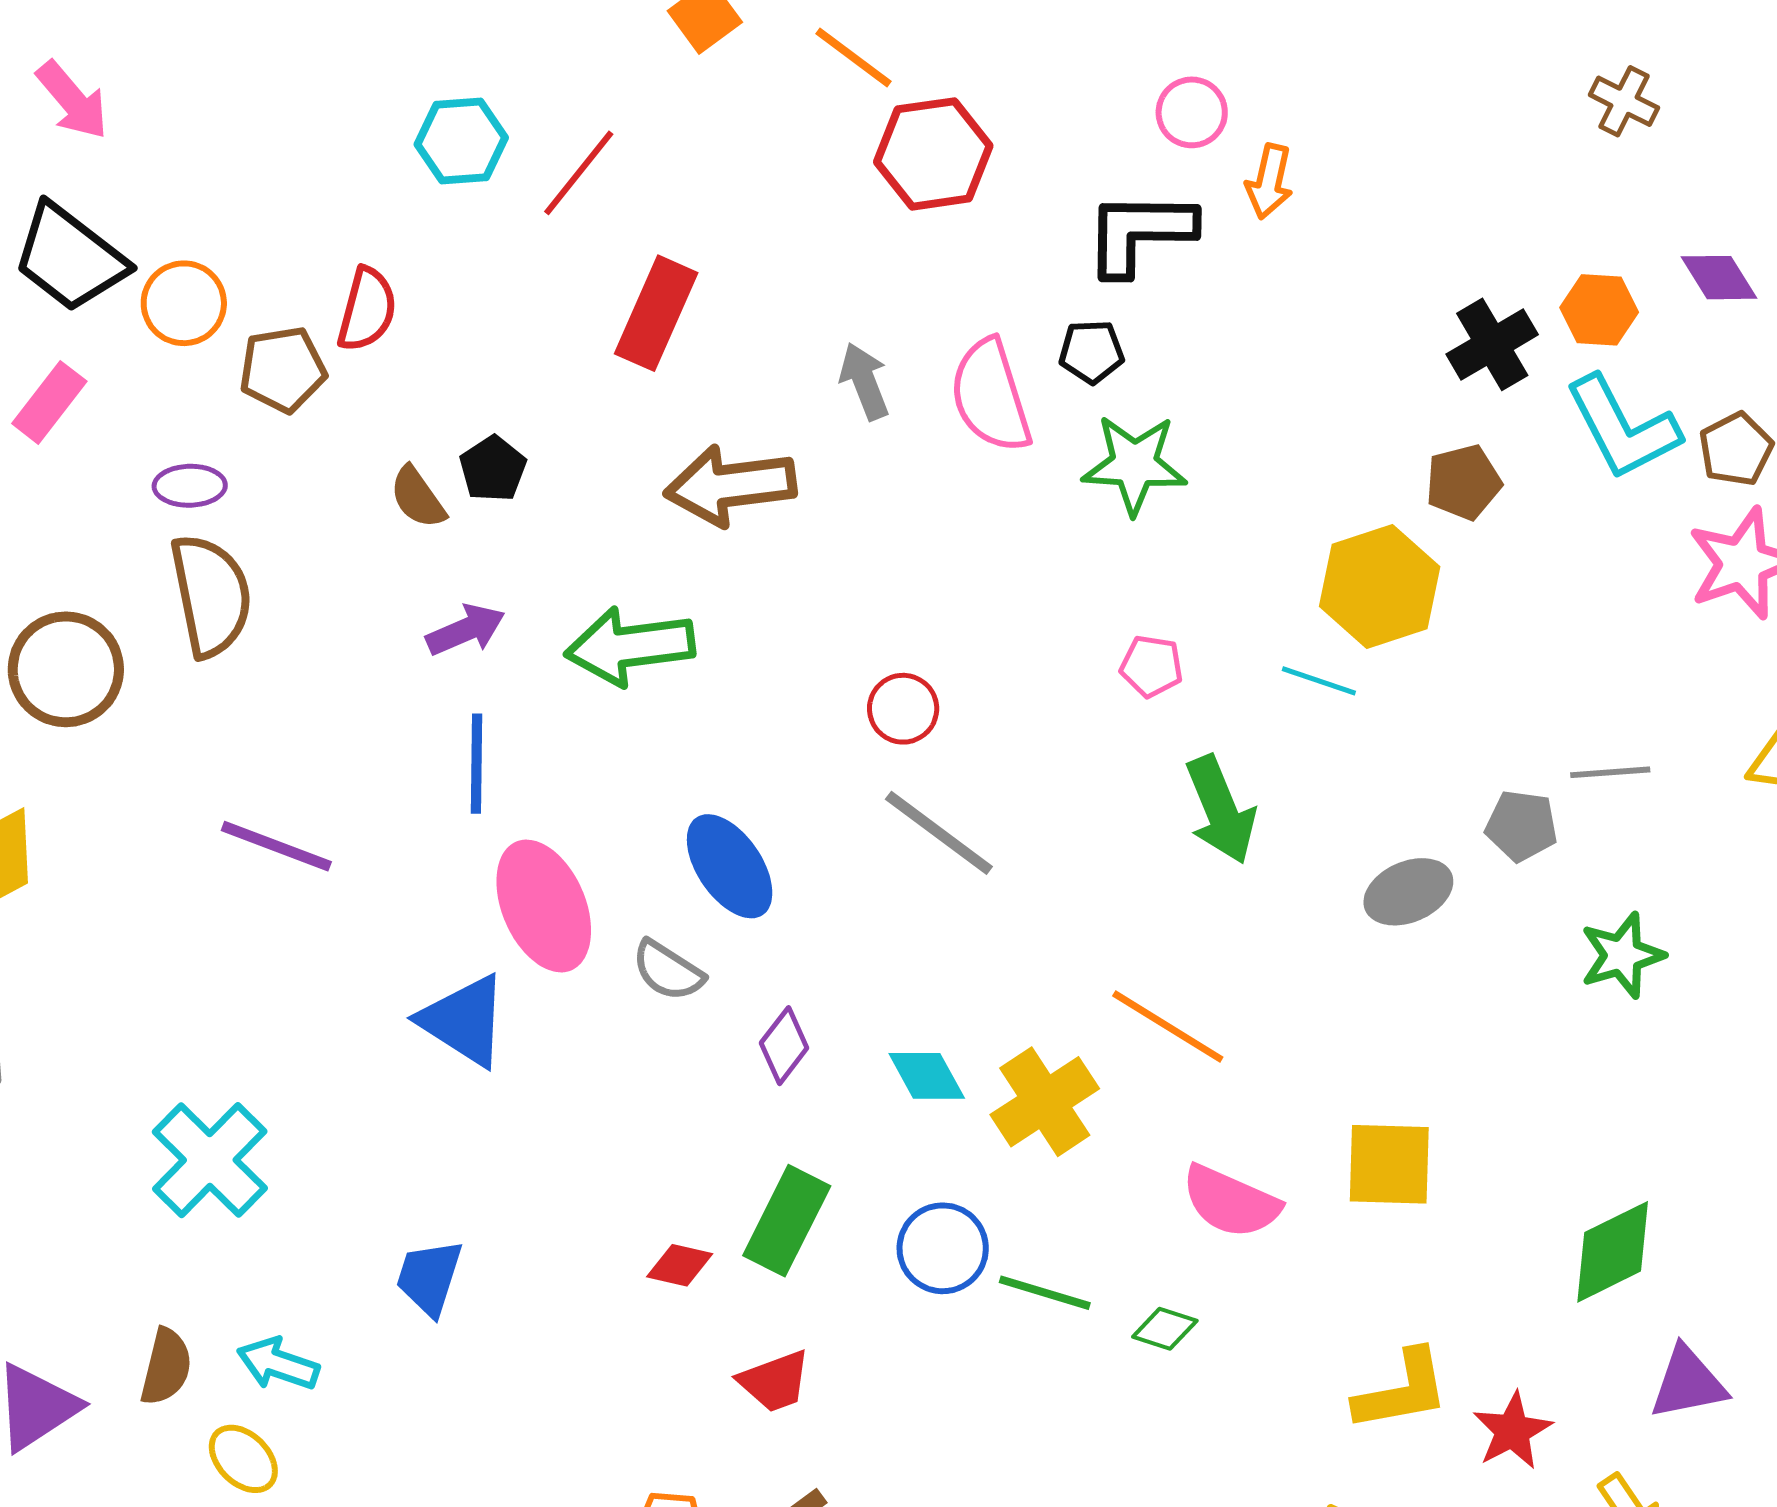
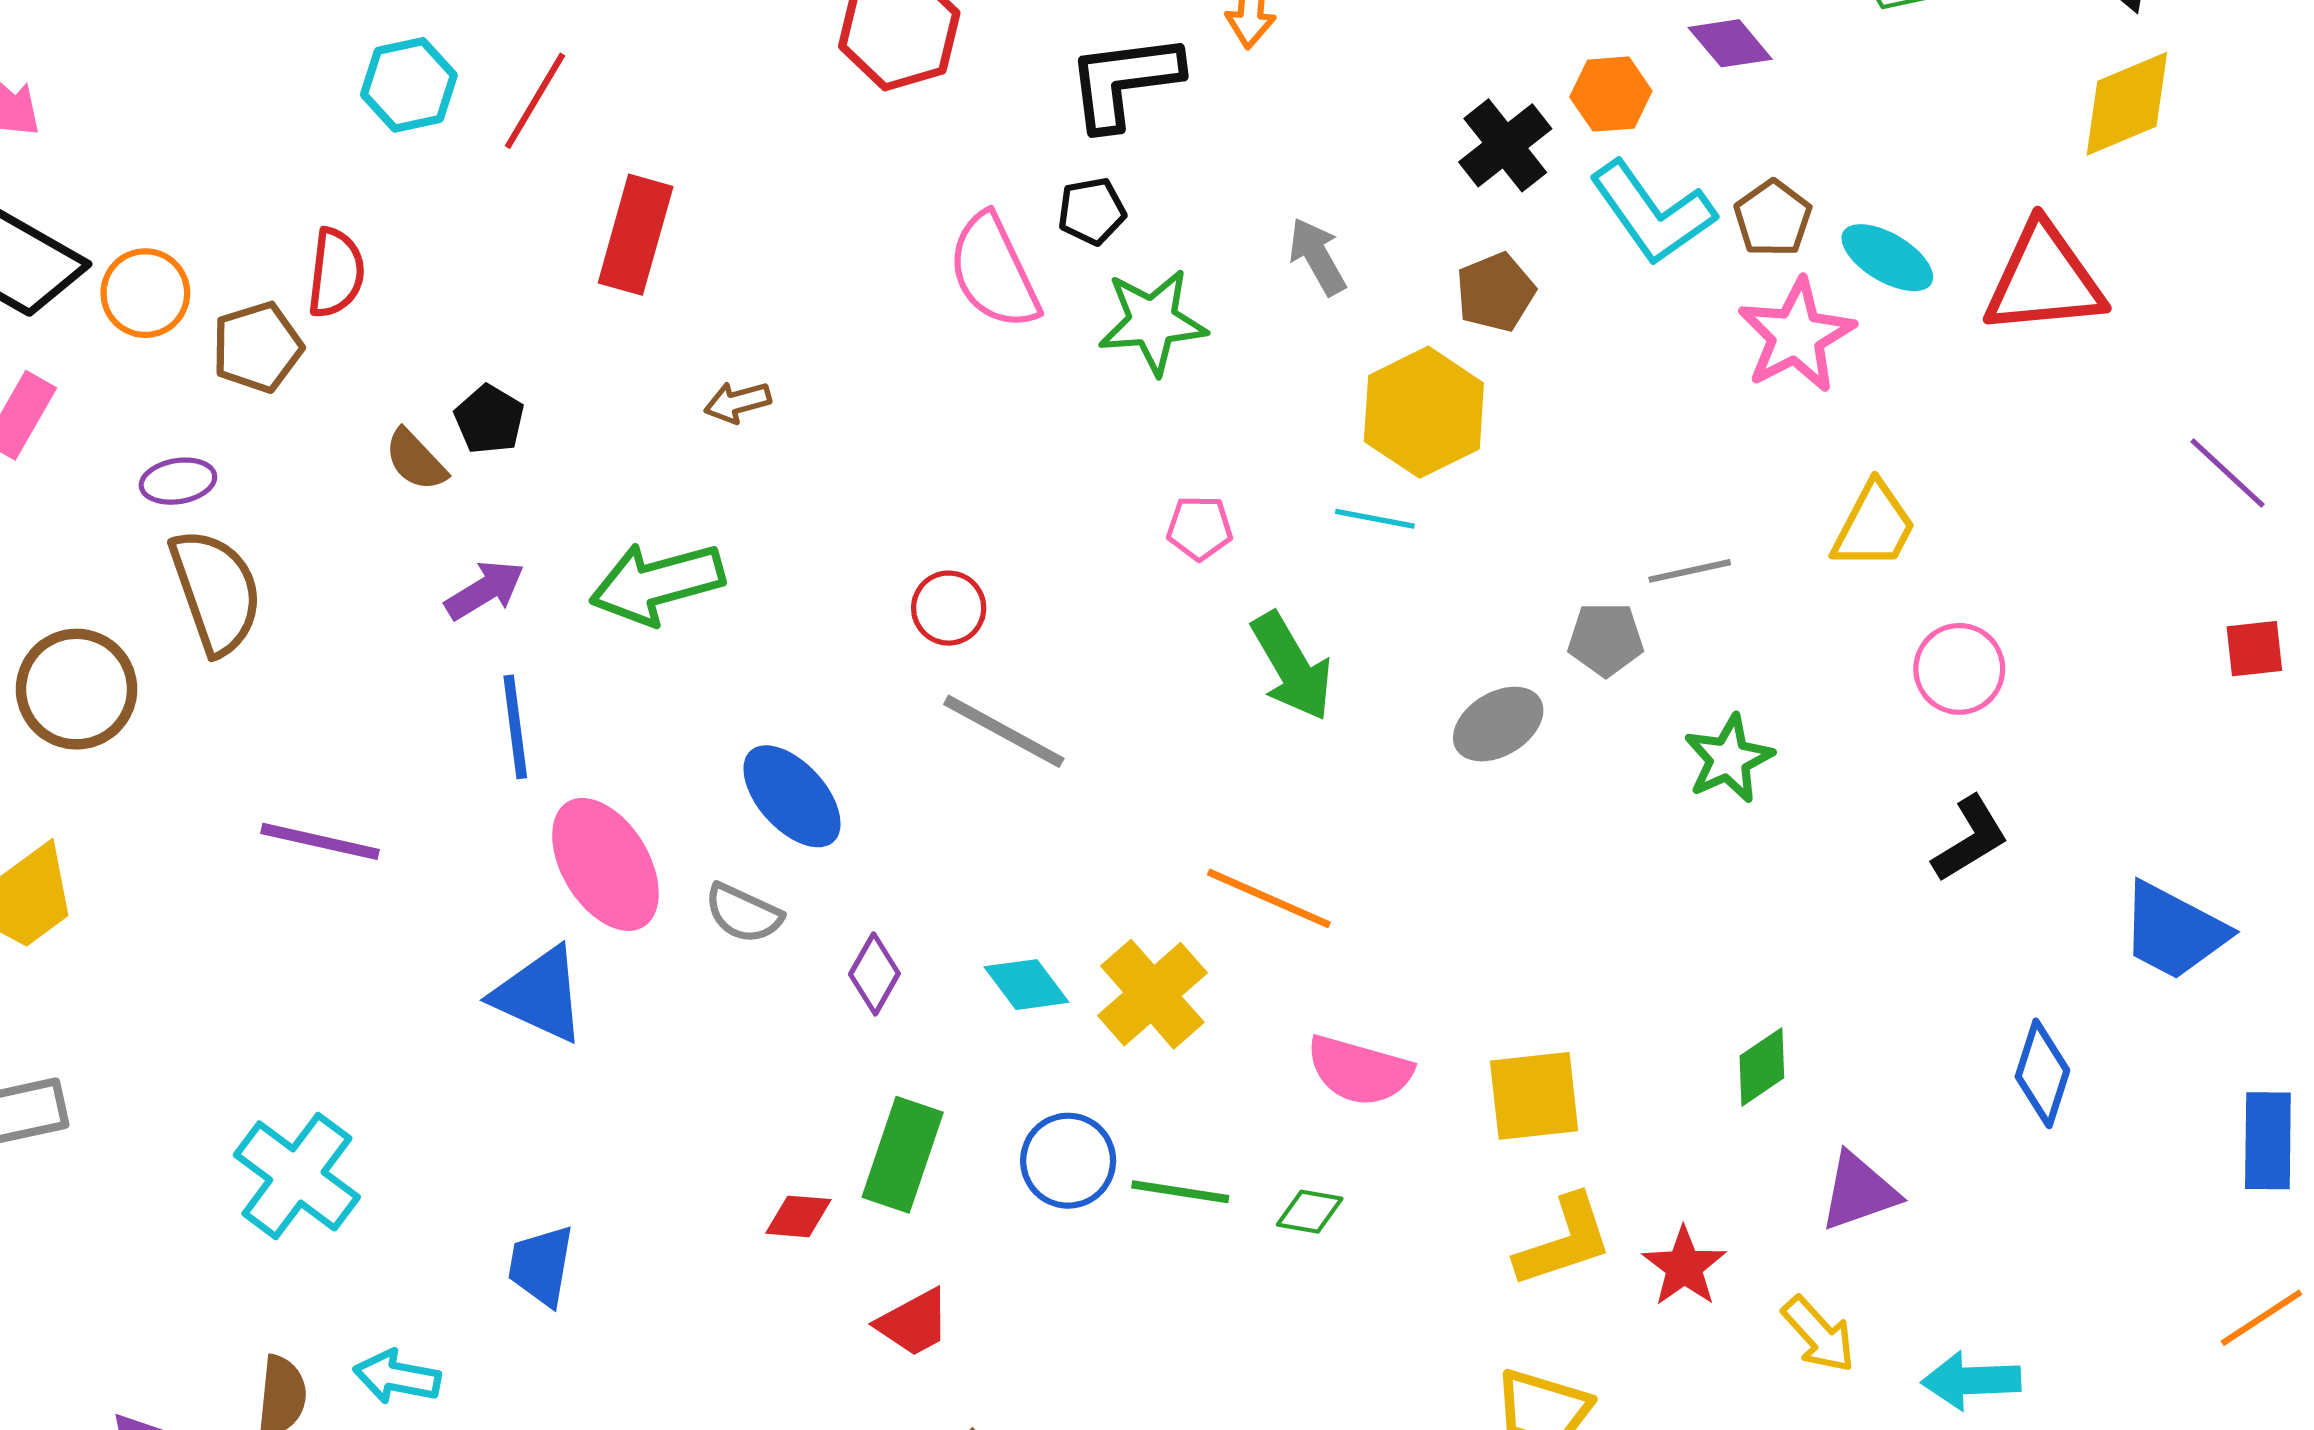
gray arrow: (864, 381) -> (1317, 256), moved
brown arrow: (730, 485) -> (737, 402), size x0.5
yellow square: (1389, 1164) -> (1534, 1096), moved
green diamond: (1613, 1252) -> (1762, 1067), size x0.7

